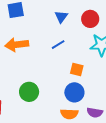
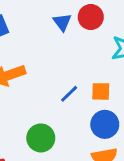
red circle: (90, 19) -> (91, 17), moved
blue line: (58, 45) -> (69, 94), moved

